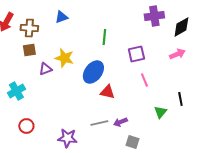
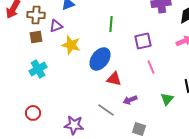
purple triangle: (45, 69) -> (56, 26), moved
cyan cross: (16, 91) -> (38, 69), moved
purple arrow: (120, 122) -> (130, 100), moved
gray line: (99, 123) -> (106, 110), turned 48

